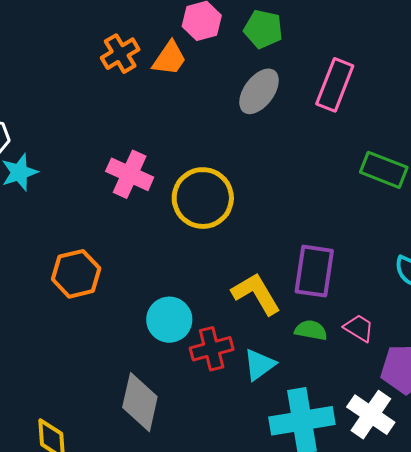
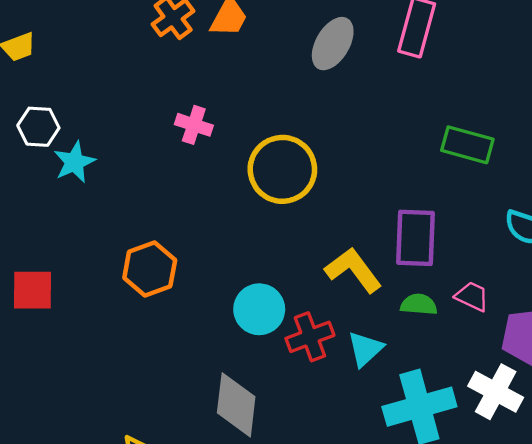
green rectangle: (384, 170) -> (467, 145), moved
pink cross: (130, 174) -> (194, 125), moved, size x0.7

